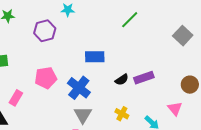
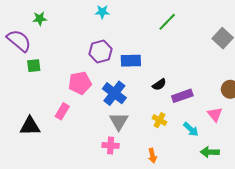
purple hexagon: (45, 31) -> (101, 52), moved
purple rectangle: (144, 78) -> (182, 96), moved
pink rectangle: (16, 98) -> (62, 111), moved

